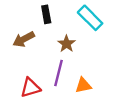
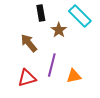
brown arrow: (24, 39) -> (29, 43), moved, turned 78
brown star: (66, 44) -> (59, 30), moved

